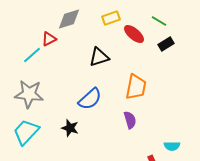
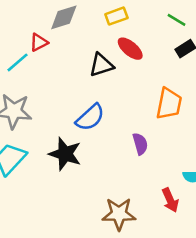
red ellipse: (134, 34) -> (130, 49), moved
orange trapezoid: (136, 87) -> (169, 104), moved
black star: (70, 128) -> (65, 154), size x1.5

